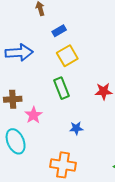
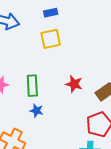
green rectangle: (61, 88) -> (32, 86), moved

